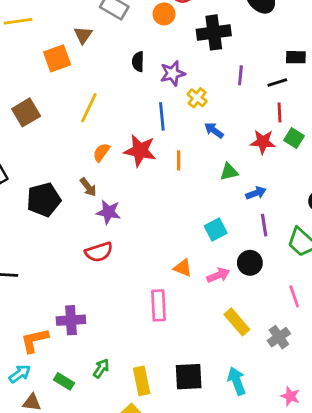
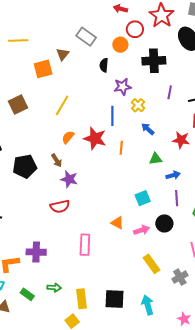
black semicircle: (138, 62) -> (104, 65), moved
pink rectangle: (158, 305) -> (85, 245), moved
green arrow: (101, 368) -> (54, 288), turned 56

